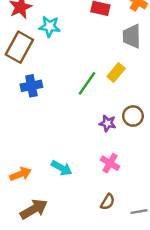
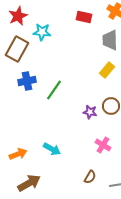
yellow rectangle: (116, 72) -> (107, 70), moved
green line: (87, 83) -> (54, 90), moved
pink cross: (110, 163) -> (103, 145), moved

